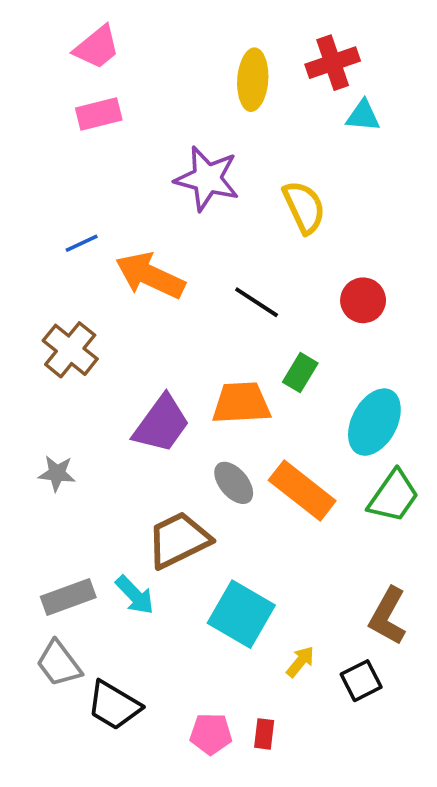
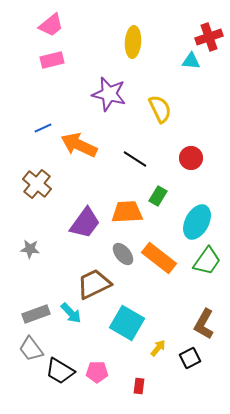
red cross: (333, 63) -> (209, 37), moved
pink pentagon: (211, 734) -> (97, 372), moved

